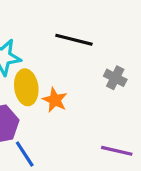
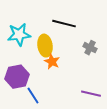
yellow ellipse: (26, 87) -> (45, 46), moved

